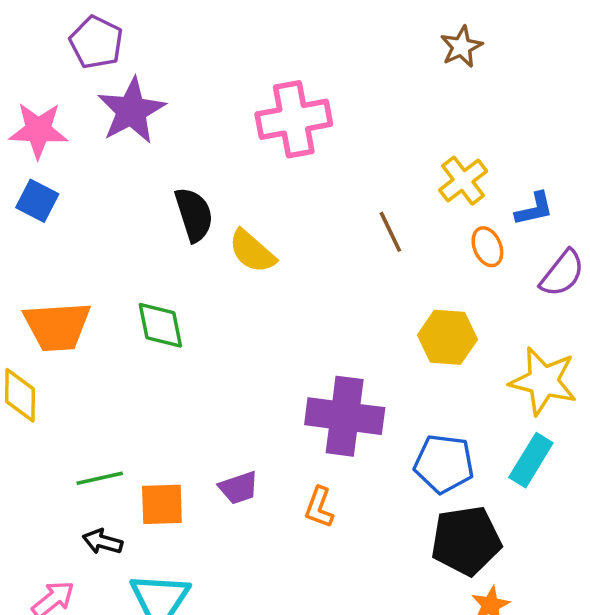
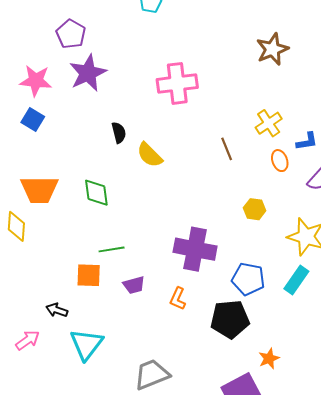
brown star: (461, 47) -> (272, 49), size x1.4
black semicircle: (194, 215) -> (119, 133), size x0.7
yellow hexagon: (447, 337) -> (255, 209), size x0.7
green line: (100, 478) -> (112, 249), moved
orange square: (162, 504) -> (89, 275), moved
black pentagon: (466, 541) -> (230, 319), moved

